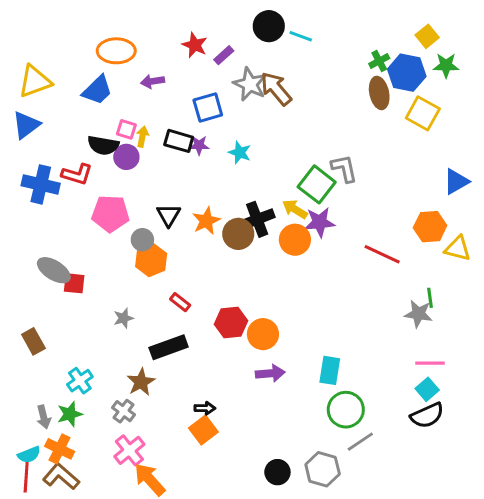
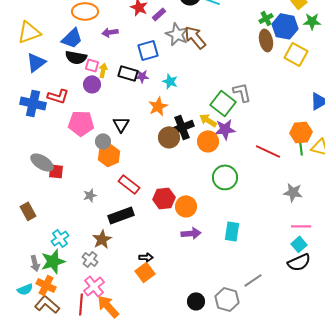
blue triangle: (26, 125) -> (36, 62), moved
black semicircle: (103, 145) -> (76, 57), moved
orange star: (206, 221) -> (158, 106), moved
green line: (430, 298) -> (301, 148), moved
red rectangle: (180, 302) -> (129, 184), size x1.5
green circle: (346, 410) -> (225, 177), moved
green star: (70, 414) -> (53, 261), size x1.4
red line: (26, 476) -> (81, 304), moved

